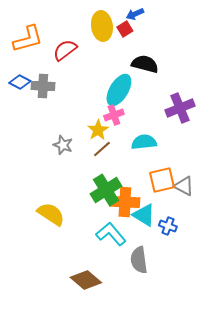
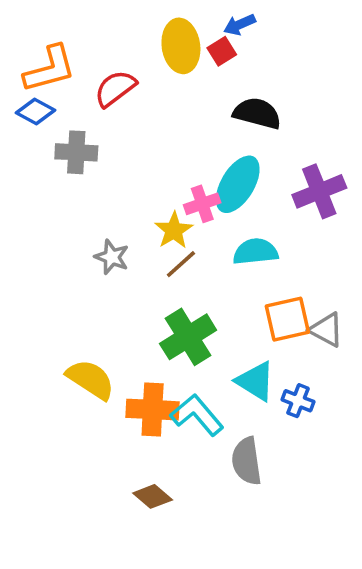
blue diamond: (20, 82) -> (35, 112), moved
cyan ellipse: (119, 90) -> (238, 184), moved
orange cross: (125, 202) -> (153, 410), moved
brown diamond: (86, 280) -> (153, 496), size x0.7

